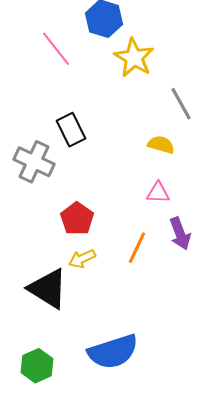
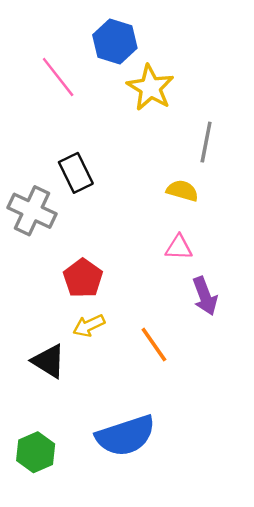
gray line: (181, 104) -> (206, 142), turned 40
orange line: (137, 248) -> (154, 345), moved, turned -60
black triangle: (48, 289) -> (49, 361), size x0.7

